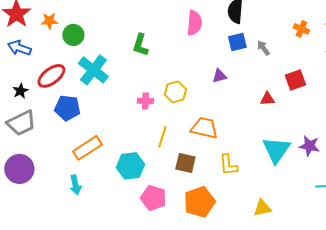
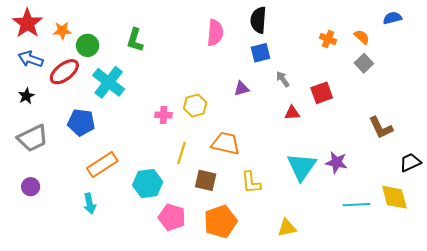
green L-shape: (140, 45) -> (135, 40), moved
gray arrow: (263, 48) -> (283, 79), moved
red ellipse: (51, 76) -> (64, 72), moved
black star: (20, 91) -> (26, 96), moved
purple circle: (19, 169) -> (31, 187), size x0.6

